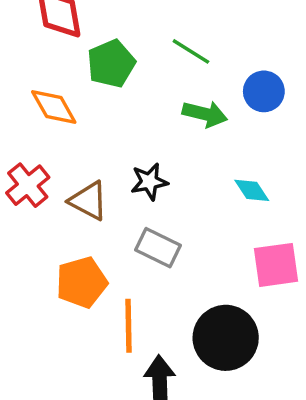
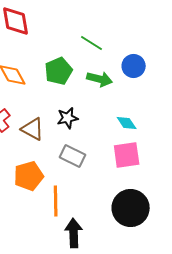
green pentagon: (111, 64) -> (59, 71), moved
pink square: (276, 265) -> (127, 155), moved
black circle: (226, 338) -> (131, 208), moved

